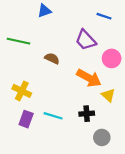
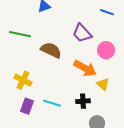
blue line: (104, 16) -> (107, 12), moved
brown semicircle: (52, 58) -> (51, 50), size x1.5

